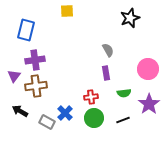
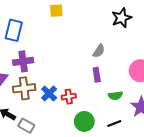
gray semicircle: (108, 50) -> (99, 51), turned 64
red cross: (91, 97) -> (69, 97), moved
blue cross: (65, 113) -> (49, 93), moved
gray rectangle: (47, 122) -> (26, 126), moved

